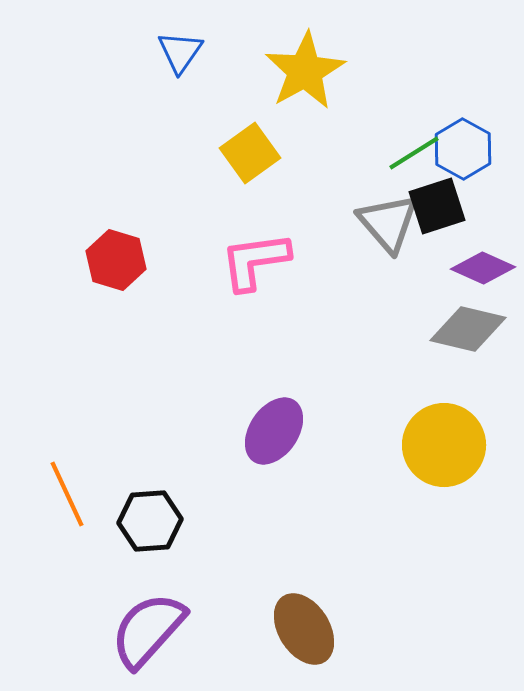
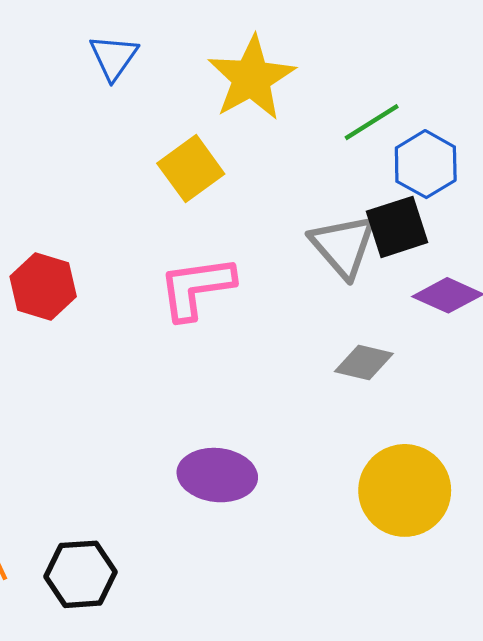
green line: (414, 153) -> (372, 122), moved
gray diamond: (468, 329) -> (364, 363), moved, size x0.7
purple ellipse: (274, 431) -> (217, 475), turned 62

